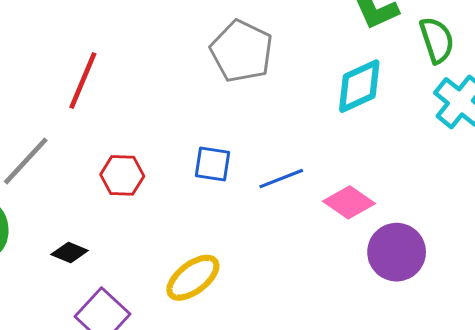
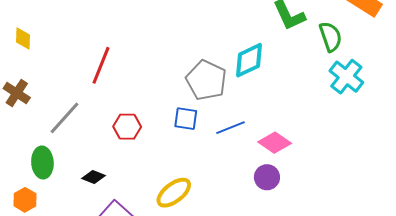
gray pentagon: (242, 51) -> (206, 80), moved
cyan diamond: (359, 86) -> (249, 60), moved
purple circle: (397, 252) -> (267, 177), moved, size x0.7

